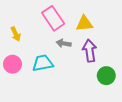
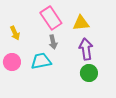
gray arrow: (64, 43) -> (53, 42), moved, turned -112
green circle: (106, 76) -> (89, 73), moved

